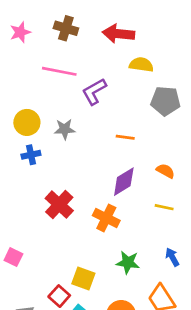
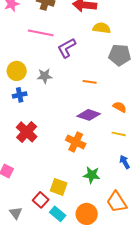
purple diamond: (124, 182) -> (89, 115), turned 50
red cross: (59, 205) -> (27, 132), moved
blue arrow: (172, 257) -> (125, 162), moved

